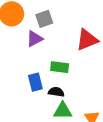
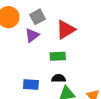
red triangle: (87, 40) -> (66, 30), moved
blue rectangle: (35, 82) -> (31, 85), moved, turned -63

